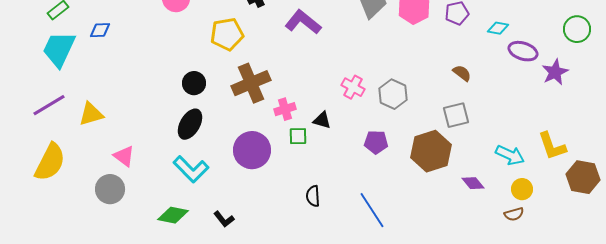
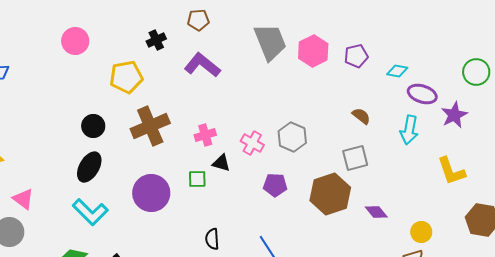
pink cross: (353, 87) -> (252, 143), moved
pink cross: (285, 109) -> (205, 135), moved
yellow L-shape: (552, 146) -> (451, 171), moved
cyan arrow: (510, 155) -> (409, 130), moved, turned 76
purple diamond: (473, 183) -> (376, 212), moved

